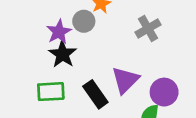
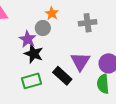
gray cross: (148, 29) -> (88, 23), turned 36

